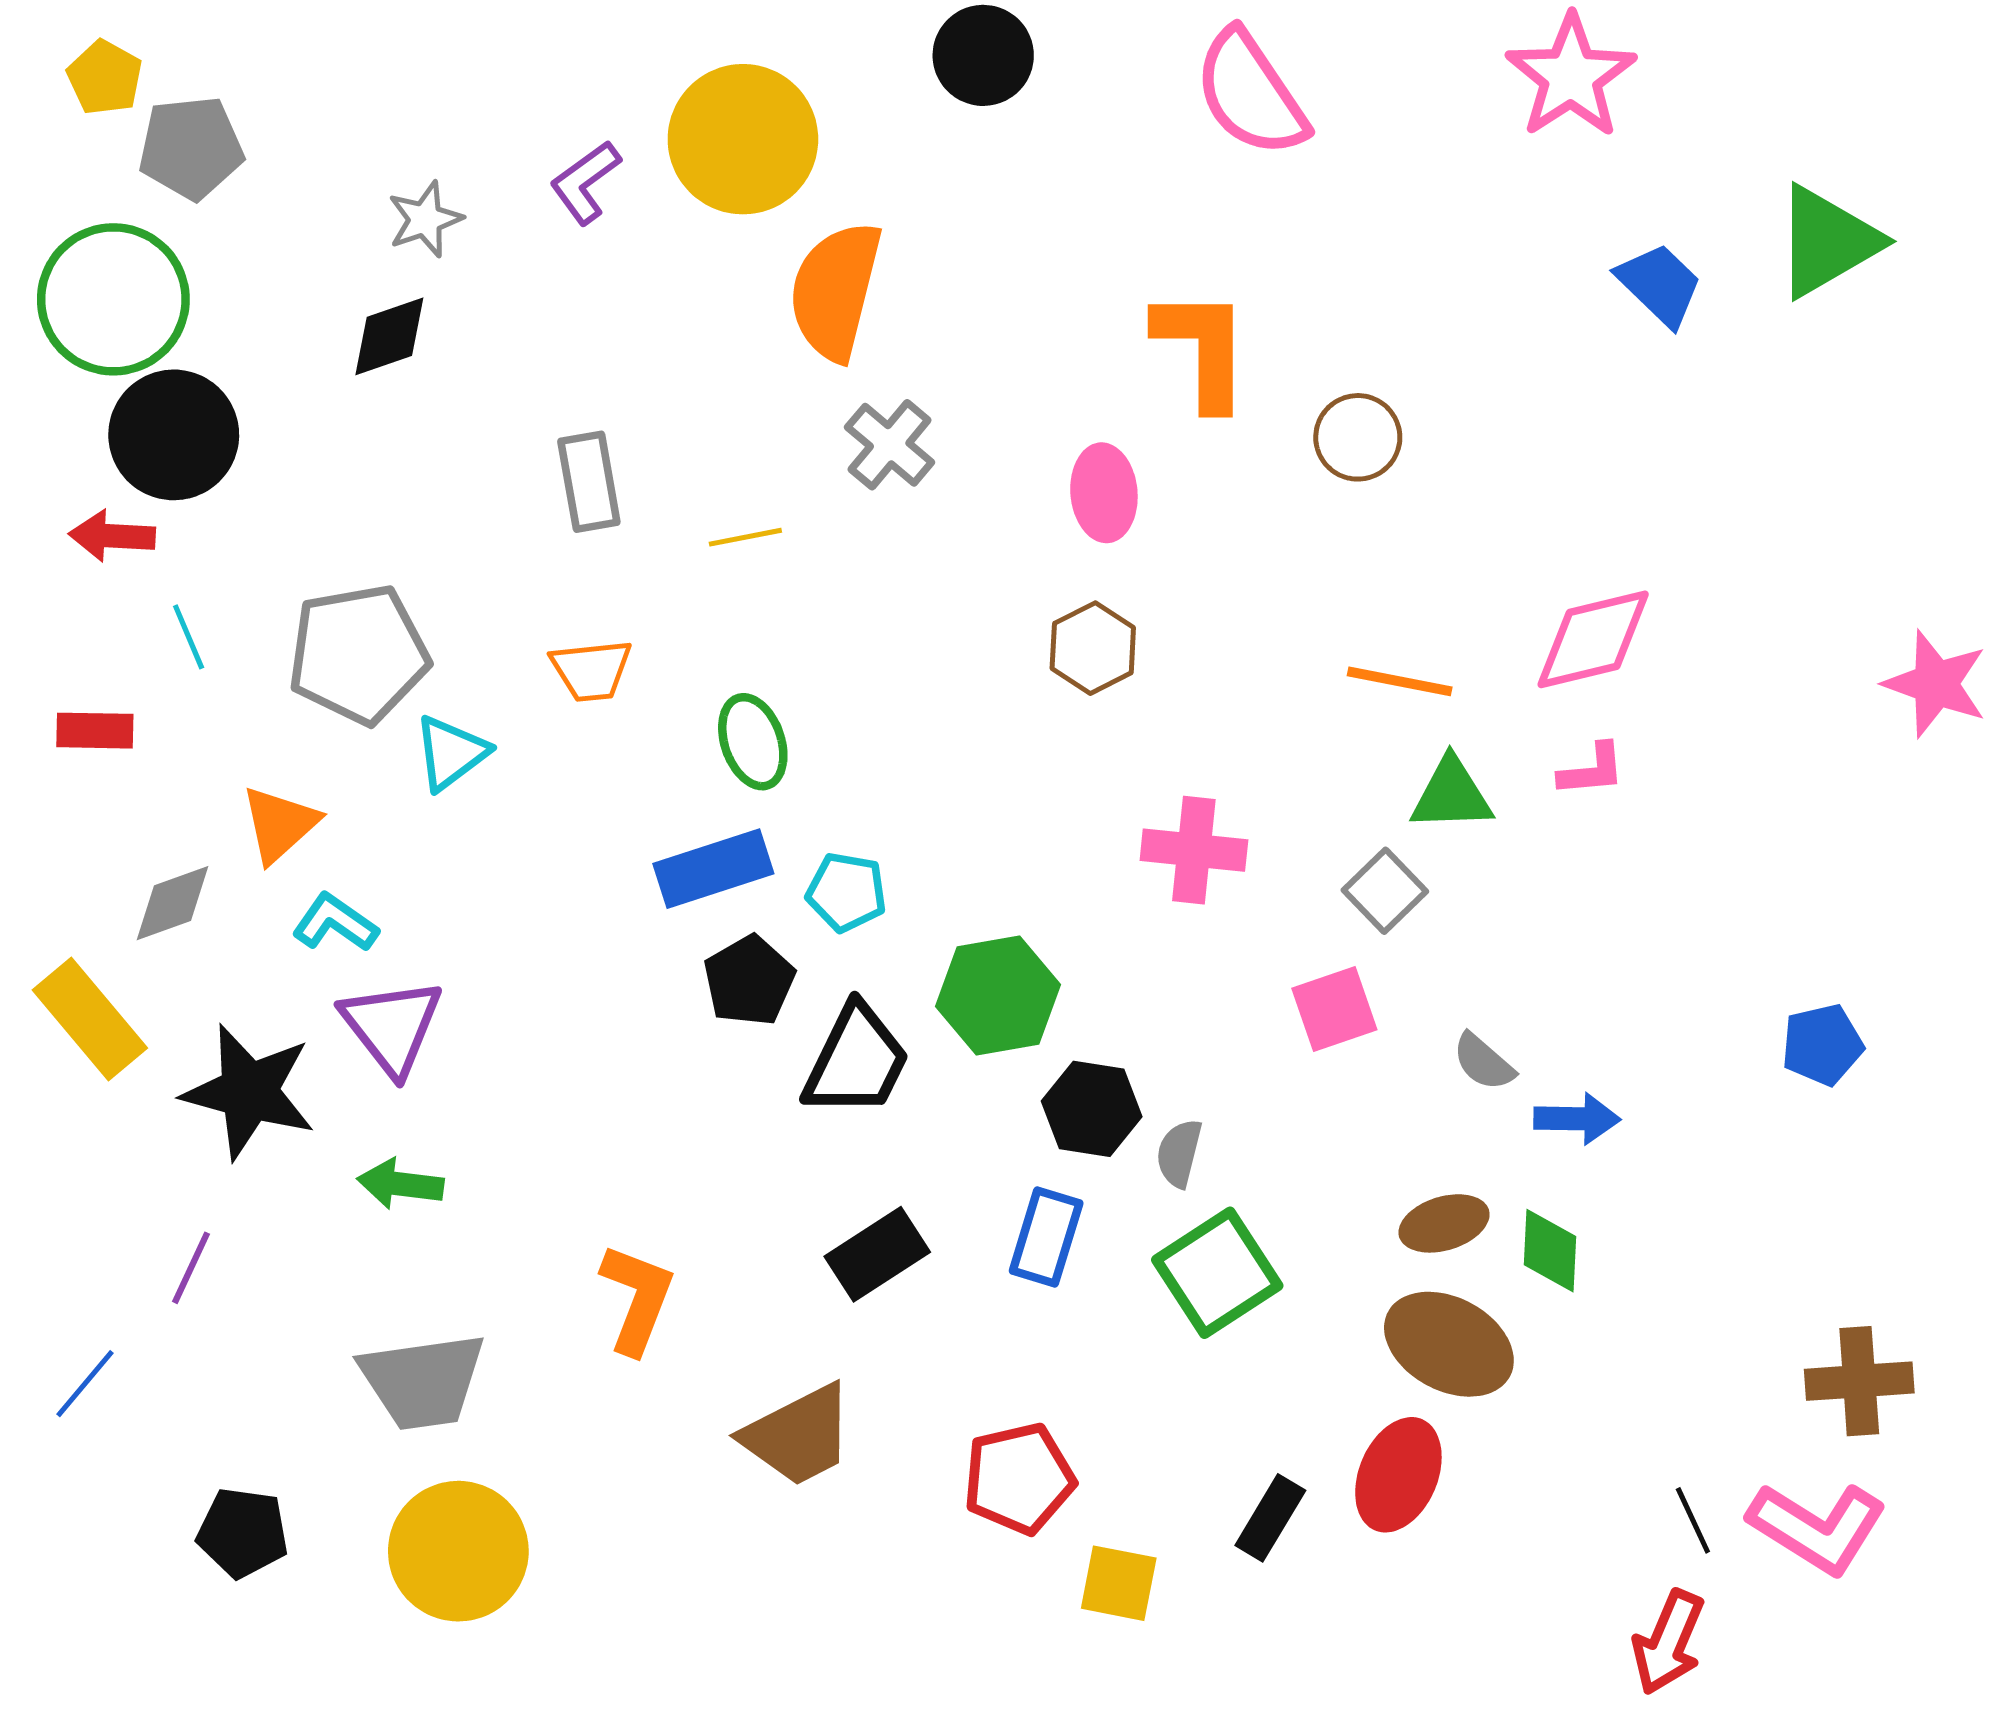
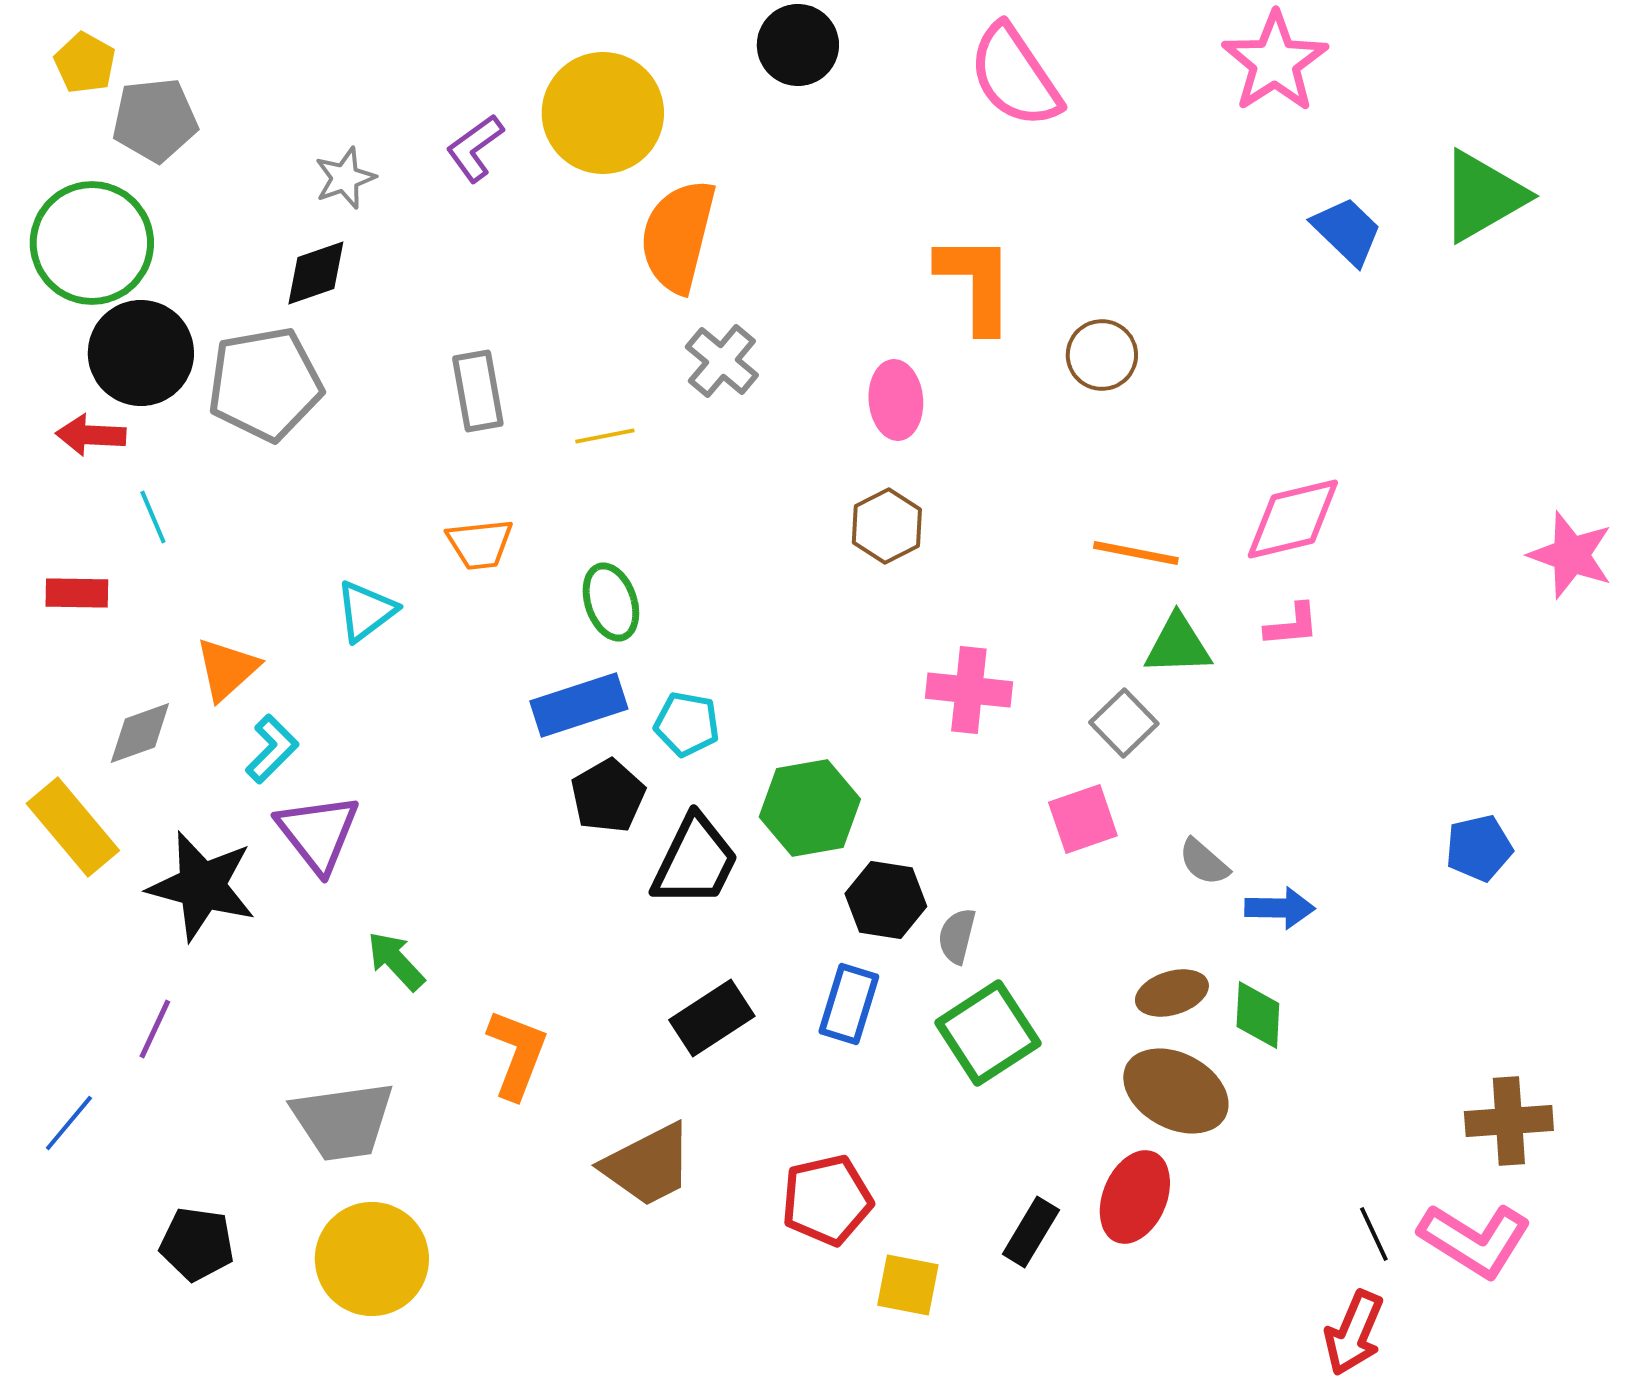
gray pentagon: (359, 654) -> (265, 384), moved
cyan L-shape: (335, 923) -> (272, 749), turned 100
green arrow: (400, 1184) -> (396, 961), moved, turned 40

